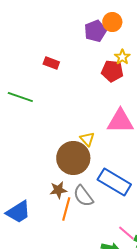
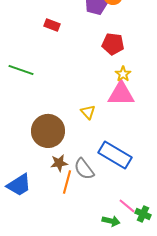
yellow star: (122, 57) -> (123, 74), moved
red rectangle: (51, 63) -> (52, 25), moved
brown circle: (73, 158) -> (48, 131), moved

